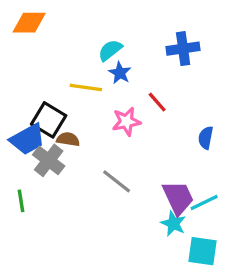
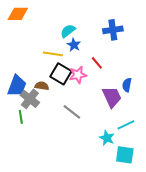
black square: (49, 120) -> (61, 74), moved
blue trapezoid: (28, 139) -> (17, 86), turned -40
purple trapezoid: (178, 198) -> (112, 97), moved
green line: (21, 201) -> (21, 117), moved

